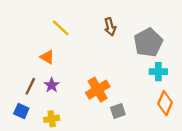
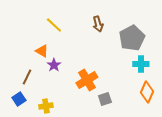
purple star: (52, 85) -> (54, 65), moved
blue square: (21, 111) -> (19, 99), turned 32

